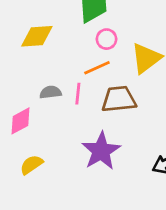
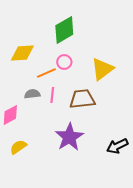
pink circle: (106, 39) -> (64, 62), moved
orange line: (97, 68) -> (46, 73), moved

